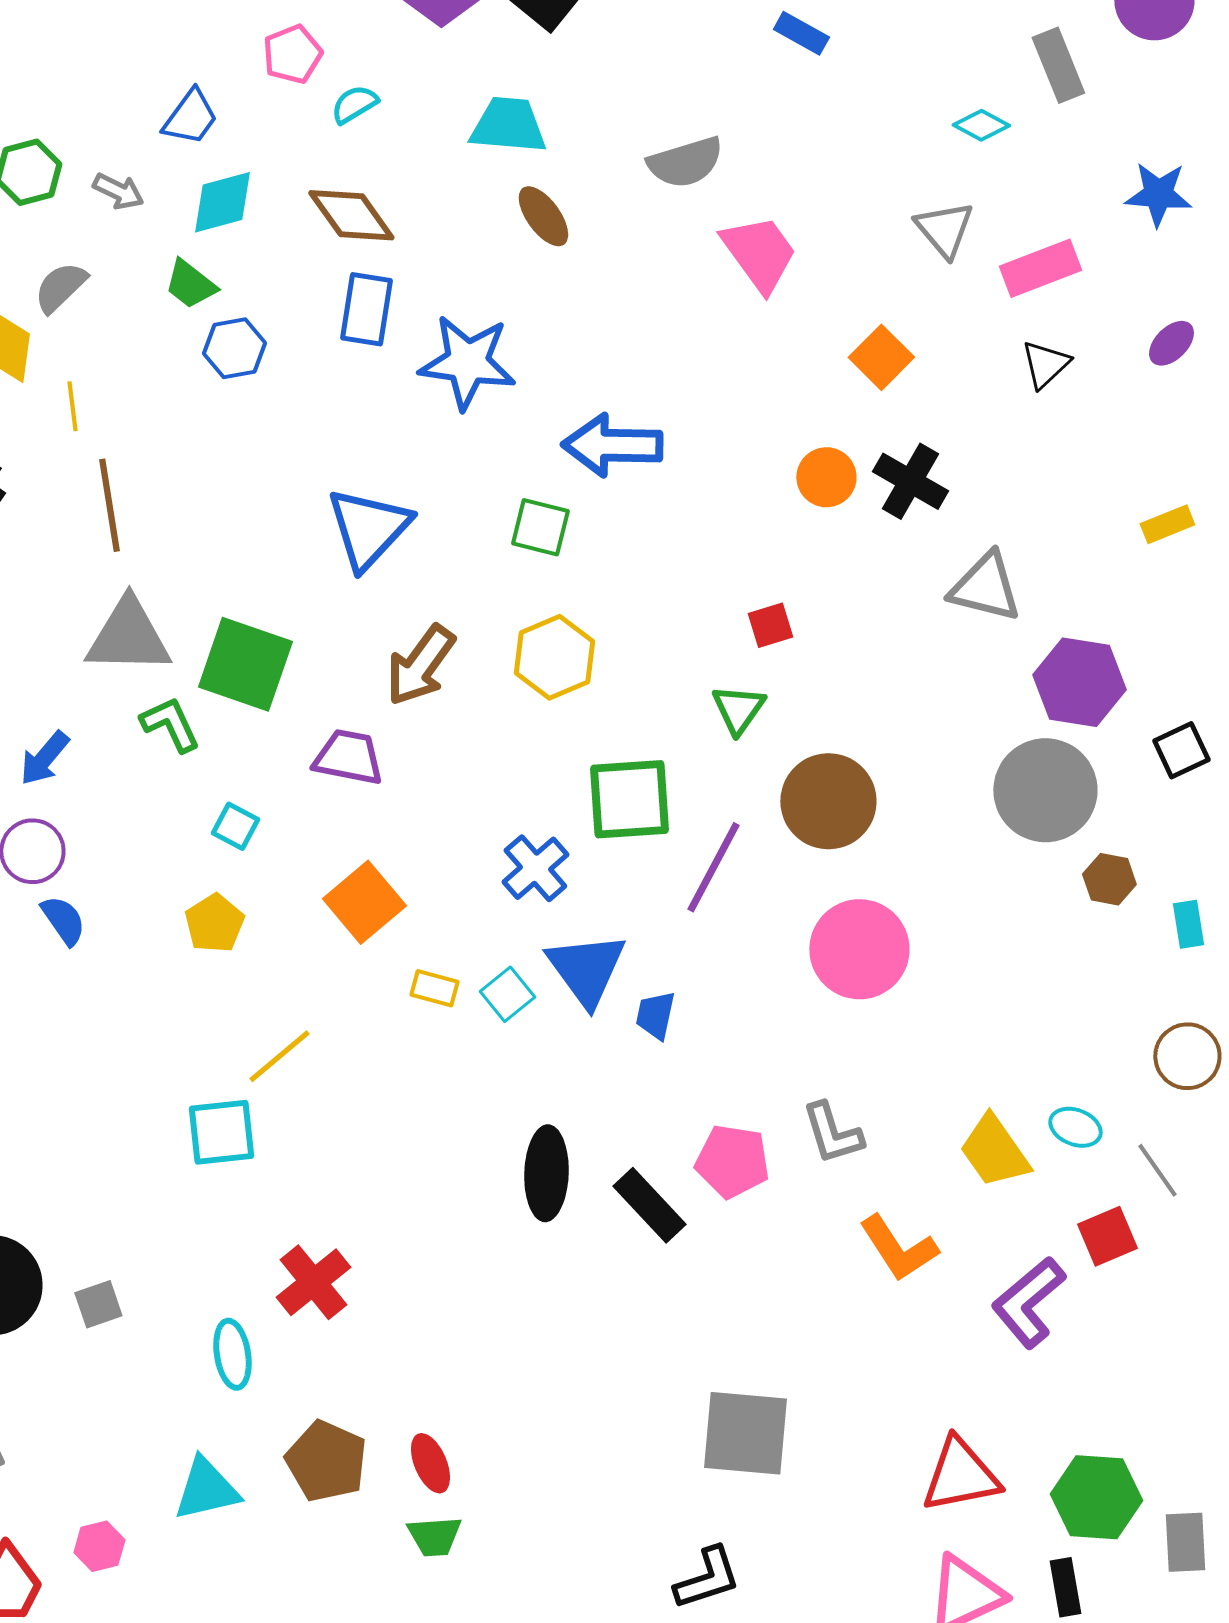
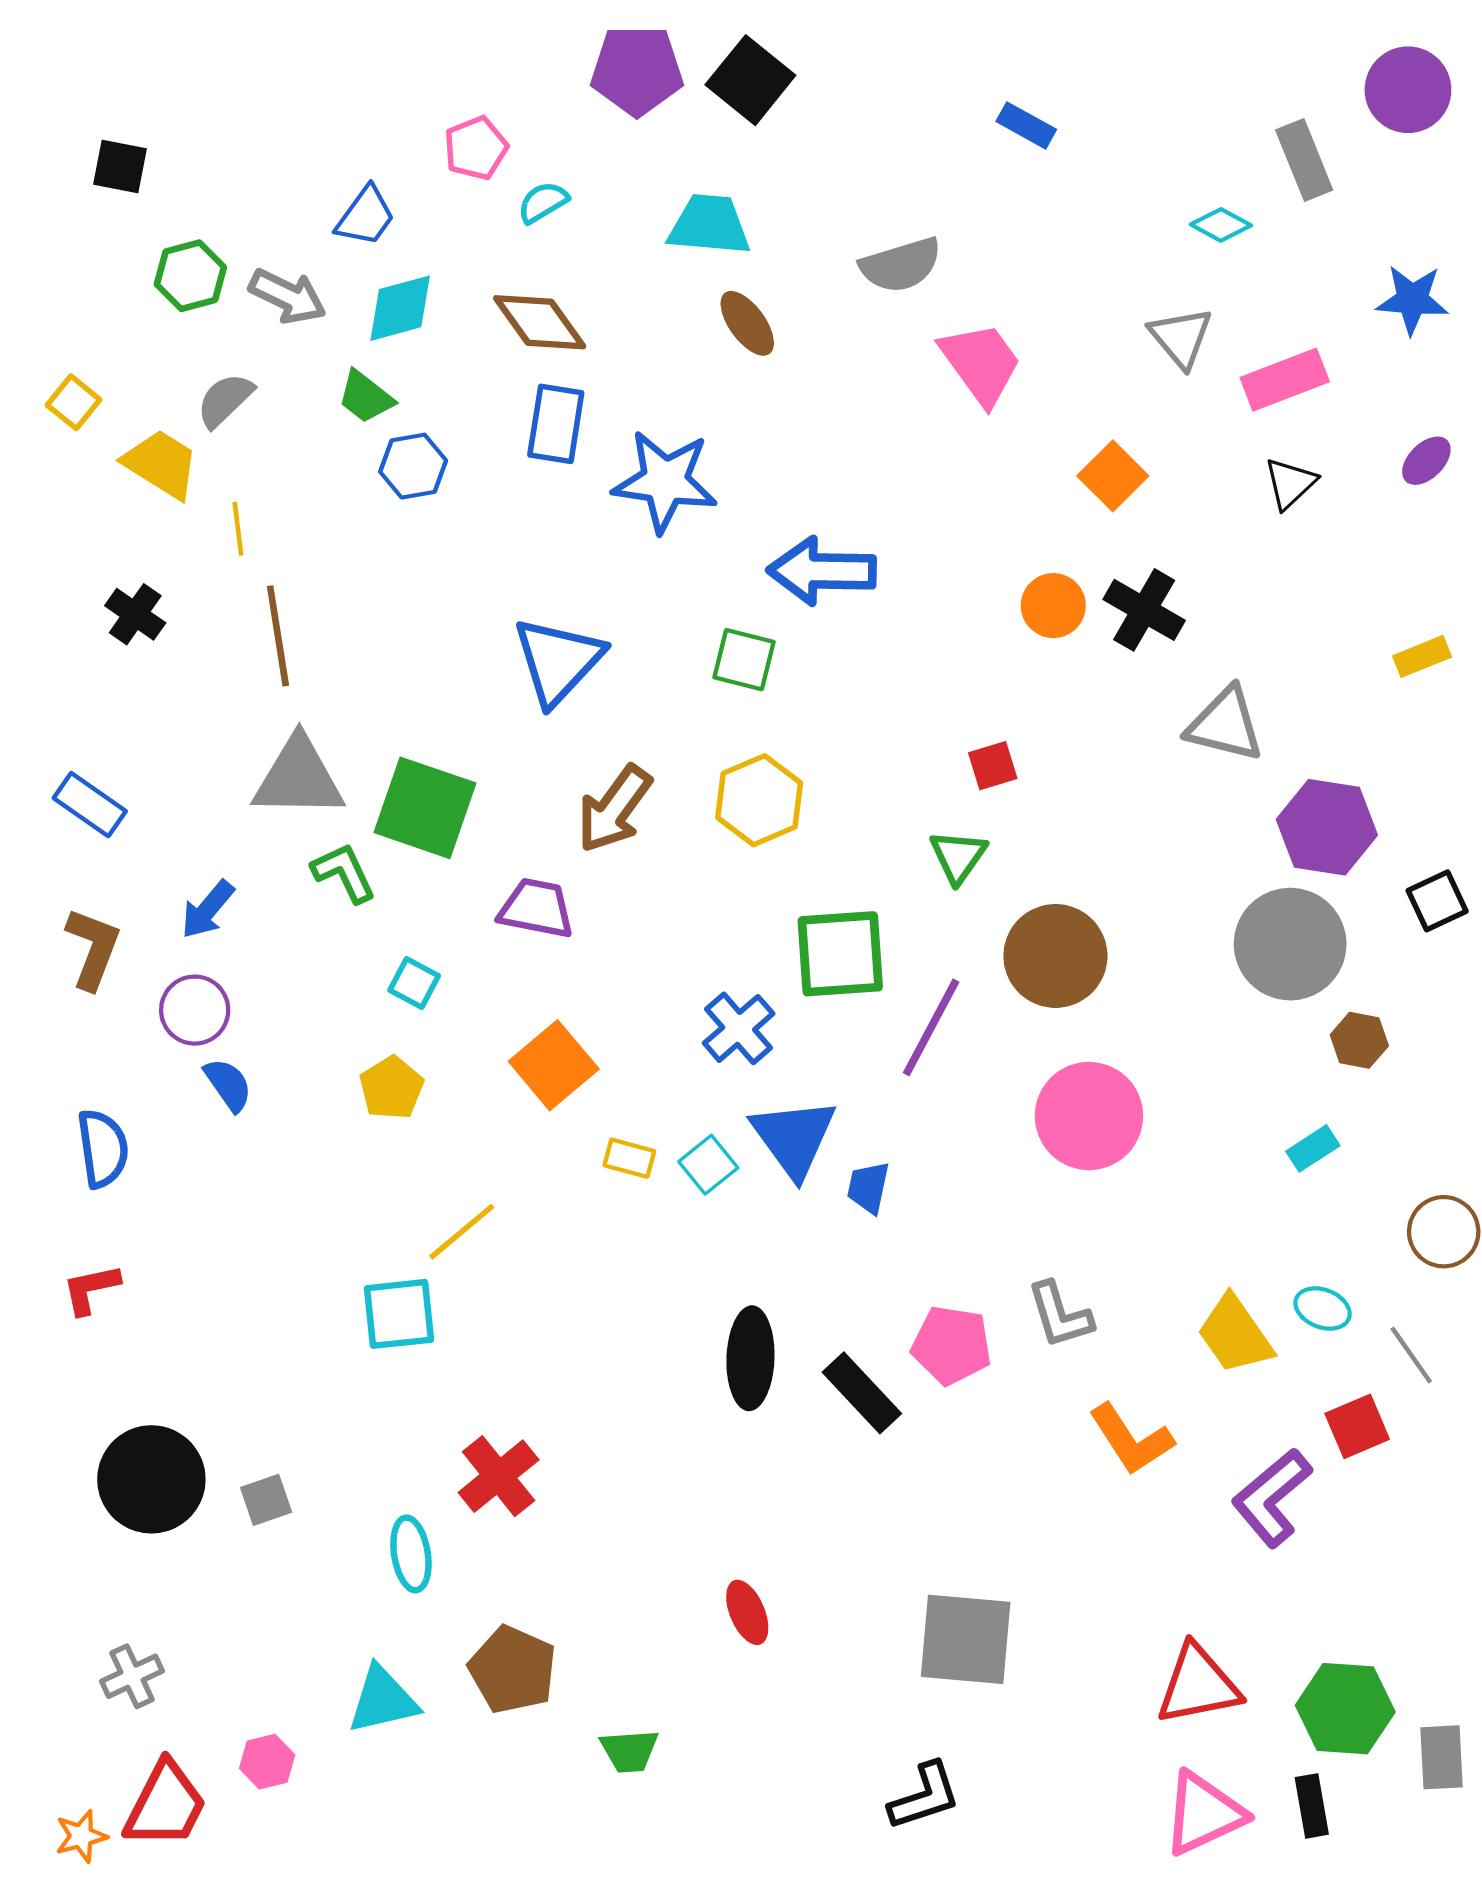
gray arrow: (118, 191) -> (288, 296), size x1.4
cyan rectangle: (1188, 924) -> (1313, 1148), moved, turned 66
red ellipse: (430, 1463) -> (747, 1612), moved

